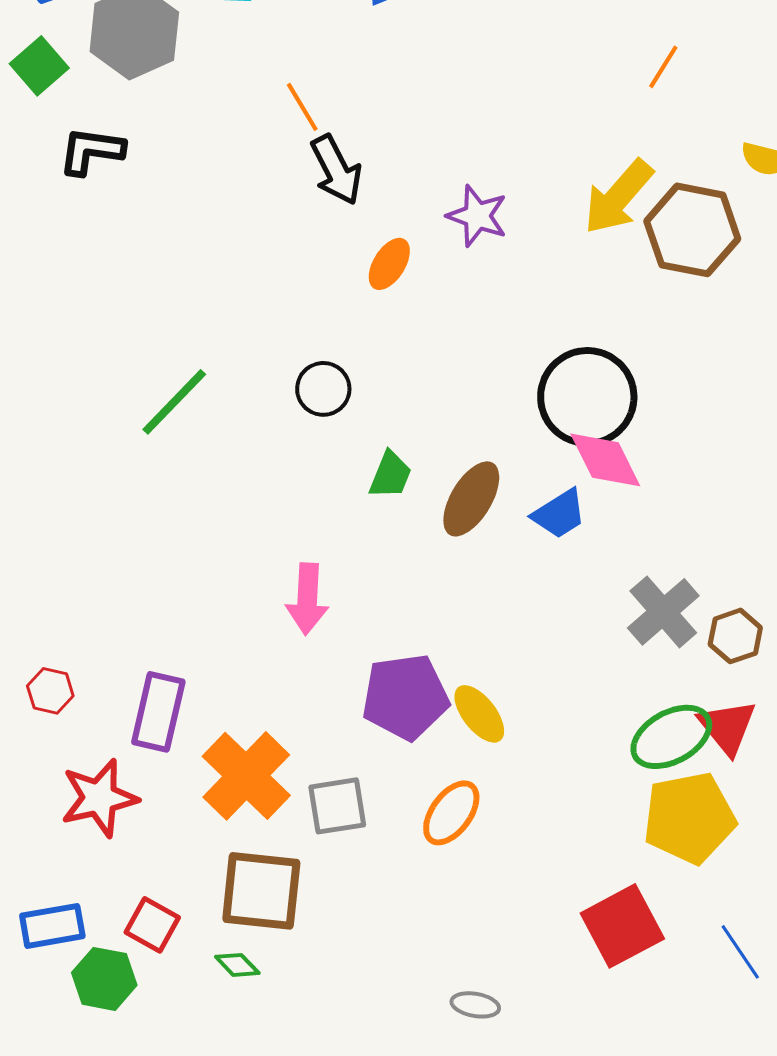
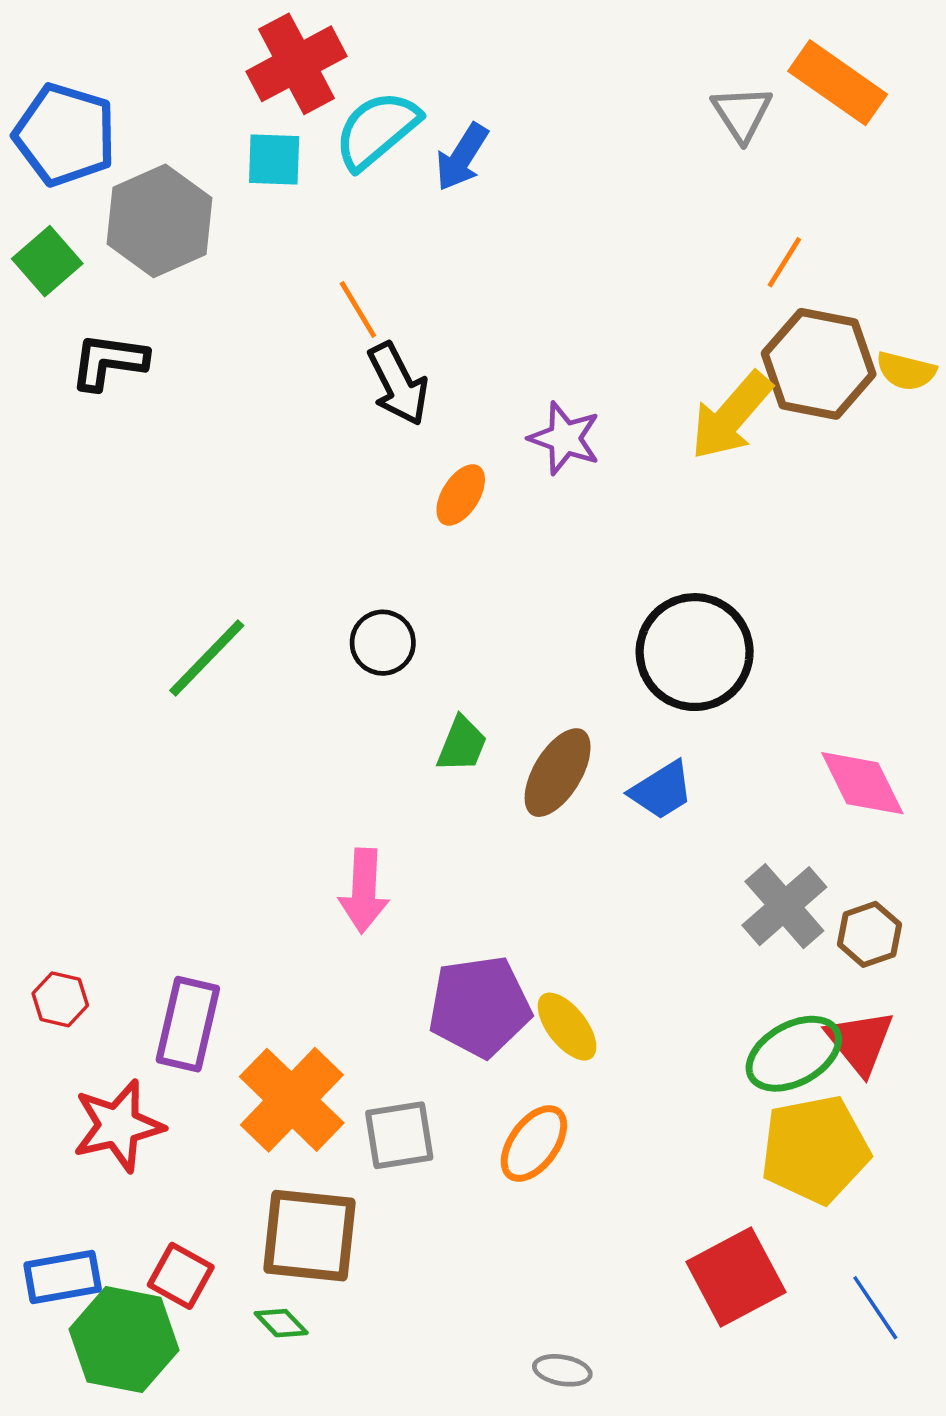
brown hexagon: (692, 230) -> (819, 364), moved
pink diamond: (605, 460) -> (862, 783), moved
green hexagon: (104, 979) -> (124, 1340), size x1.4

